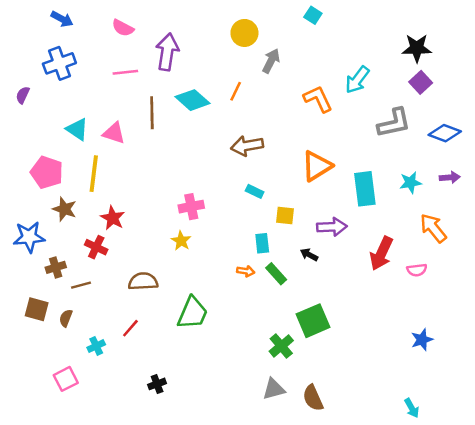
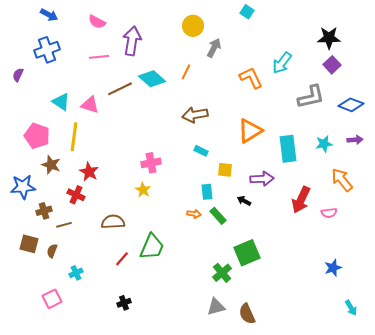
brown line: (152, 113) -> (120, 89), turned 65
red line: (130, 328) -> (122, 259), moved
cyan arrow: (412, 408) -> (351, 308), moved

